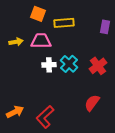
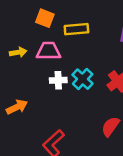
orange arrow: (15, 112) -> (17, 107), moved

